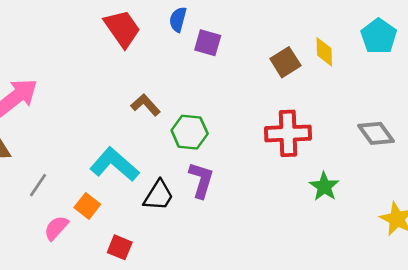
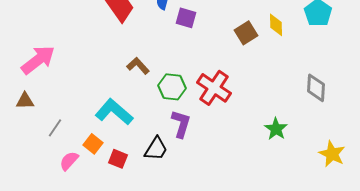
red cross: (288, 133) -> (214, 88), moved, turned 36
gray diamond: (376, 133) -> (316, 88), turned 40
black trapezoid: (158, 196) -> (156, 149), moved
red square: (120, 247) -> (118, 159), moved

